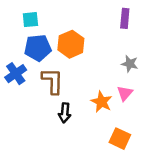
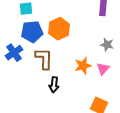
orange star: (102, 102) -> (83, 66), moved, turned 30

